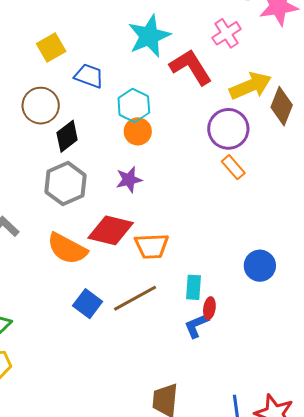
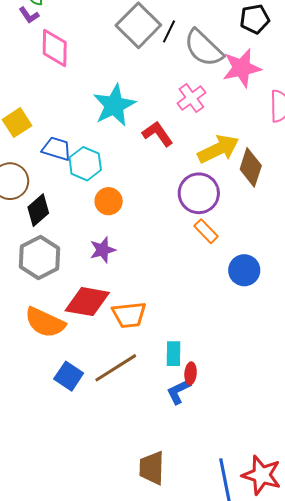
red L-shape: (191, 67) -> (158, 134), size x0.7
cyan hexagon: (134, 105) -> (85, 164), moved
blue circle: (260, 266) -> (244, 270), moved

